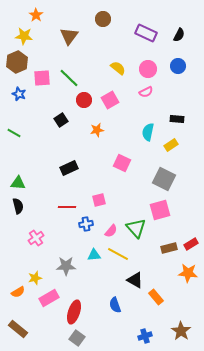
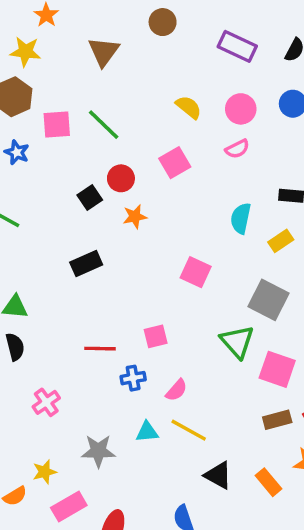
red circle: (84, 100) -> (121, 178), moved
orange star: (97, 130) -> (135, 217), moved
black rectangle: (69, 168) -> (86, 263), moved
pink square: (160, 210) -> (277, 369), moved, turned 35
green triangle: (136, 228) -> (237, 342), moved
orange rectangle: (156, 297) -> (269, 482), moved

